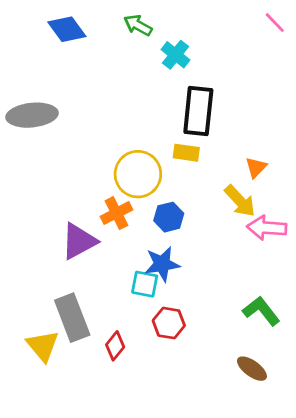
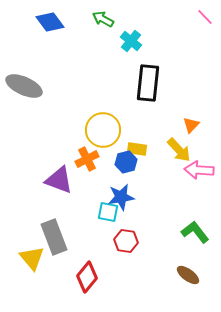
gray ellipse: (32, 115) -> (24, 86), turned 30
yellow rectangle: (186, 153) -> (137, 149), moved
purple triangle: (79, 241) -> (59, 180), turned 48
red diamond: (115, 346) -> (87, 277), moved, size x1.4

